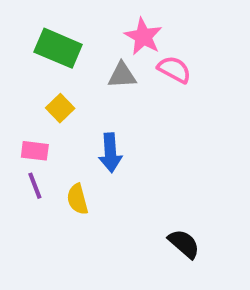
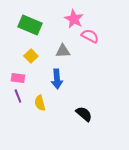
gray triangle: (122, 75) -> (63, 51), moved
black semicircle: (184, 244) -> (84, 114), moved

